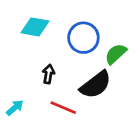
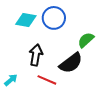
blue circle: (83, 38) -> (54, 18), moved
black arrow: (48, 74) -> (36, 55), size x1.5

